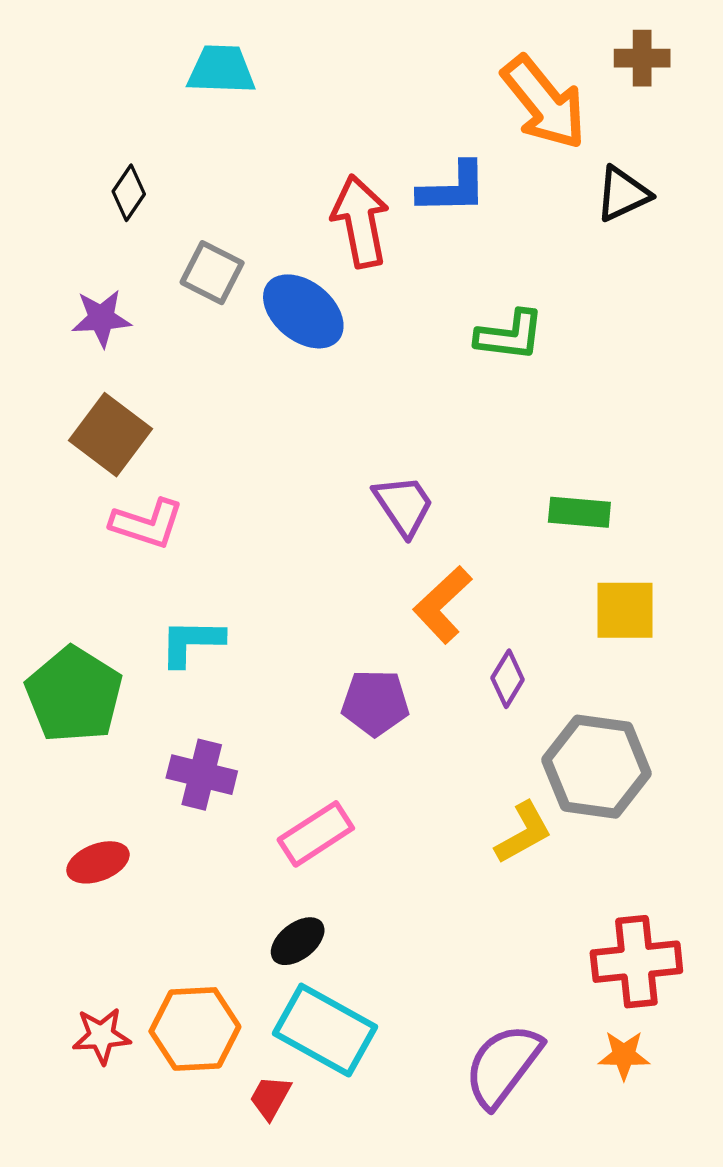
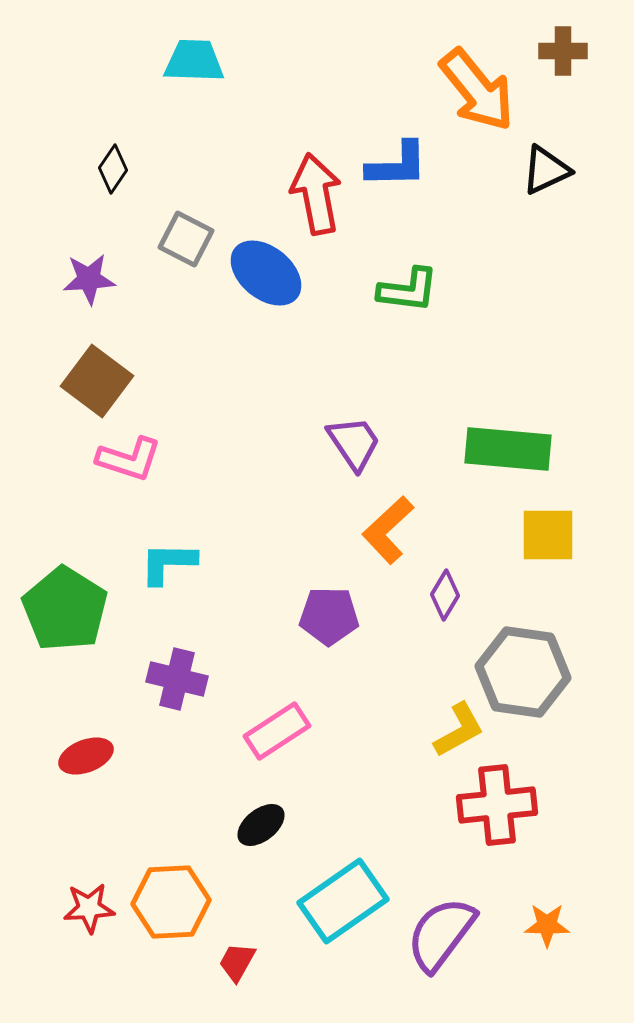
green L-shape: (510, 335) -> (408, 290), moved
green rectangle: (579, 512) -> (508, 449), size x1.6
red cross: (636, 962) -> (497, 805), moved
cyan rectangle: (325, 1030) -> (343, 901), moved, turned -64

